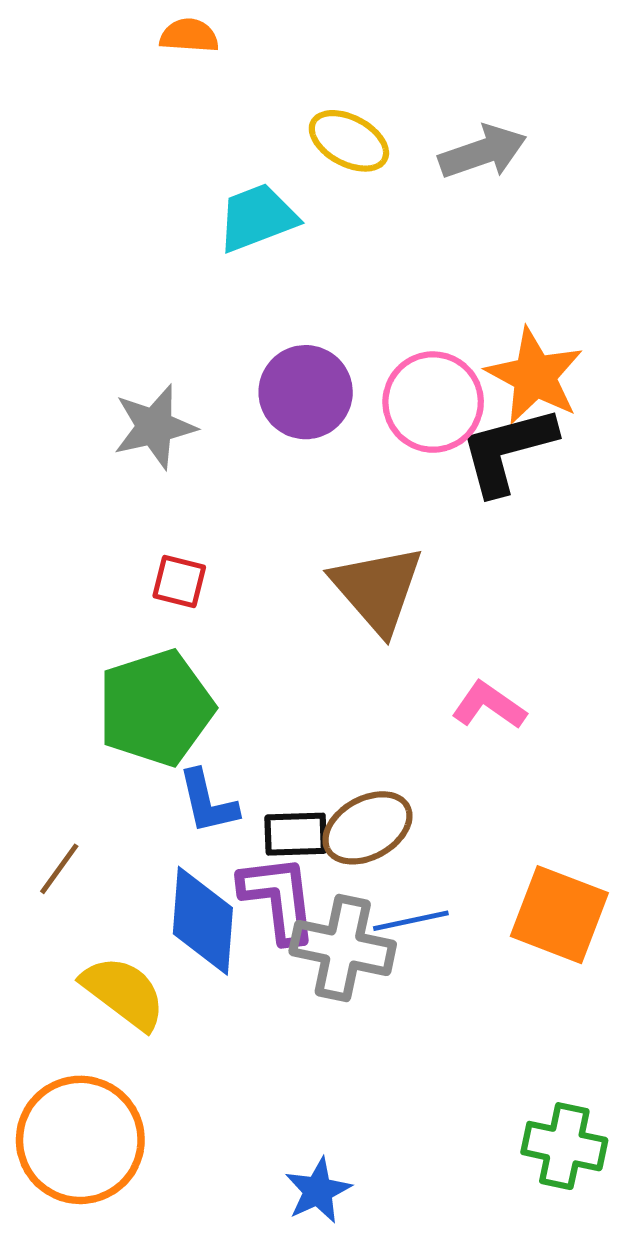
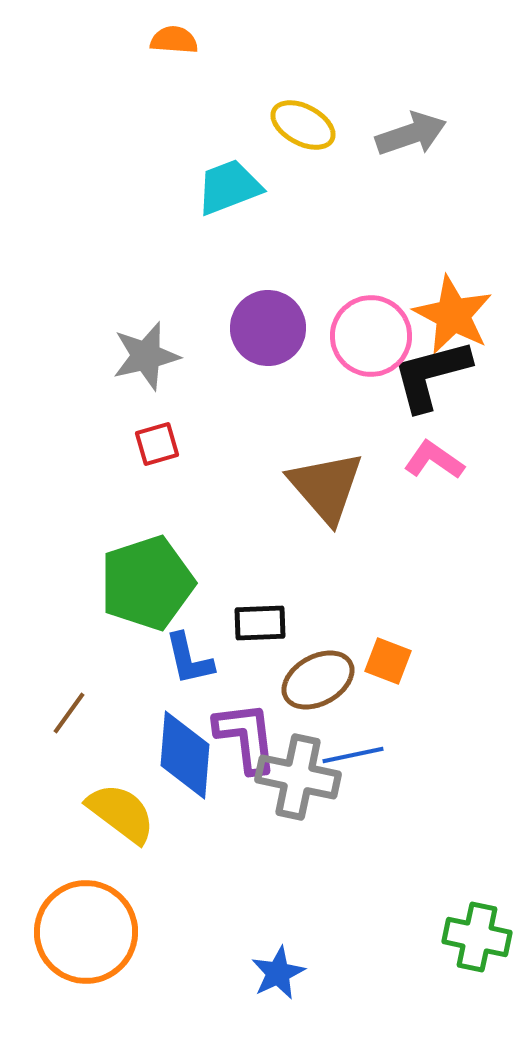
red square: (179, 582) -> (157, 444), moved, turned -30
pink L-shape: (489, 705) -> (434, 460), moved
black rectangle: (296, 834) -> (260, 623), moved
orange square: (559, 915) -> (388, 661), moved, size x0.6

